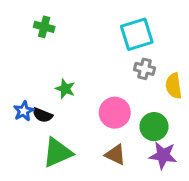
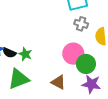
green star: (65, 89) -> (25, 54), moved
pink circle: (115, 113) -> (73, 54), moved

